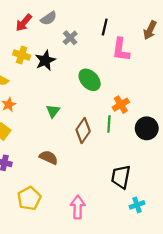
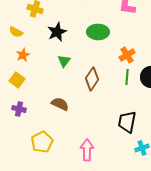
black star: (45, 60) -> (57, 32), moved
green ellipse: (90, 80) -> (98, 32), turned -45
green line: (109, 124) -> (127, 77), moved

